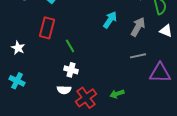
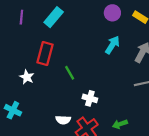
white star: (18, 48) -> (27, 77), moved
white cross: (71, 70) -> (90, 98), moved

